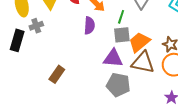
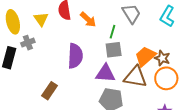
purple semicircle: (89, 26) -> (75, 56), moved, size x1.4
orange trapezoid: (139, 42) -> (145, 56), moved

